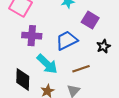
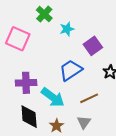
purple square: (90, 20) -> (93, 46), turned 30
purple cross: (32, 36) -> (26, 83), moved

